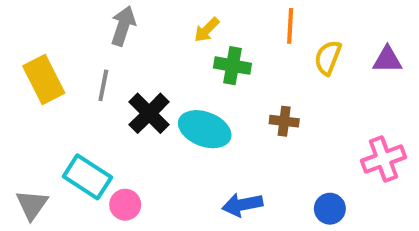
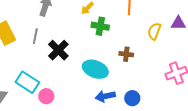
yellow semicircle: (328, 58) -> (154, 31), moved
cyan ellipse: (205, 129) -> (95, 69), moved
blue circle: (330, 209) -> (132, 98), moved

